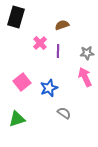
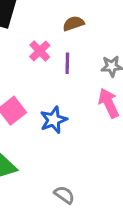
gray semicircle: (64, 113) -> (64, 195), moved

